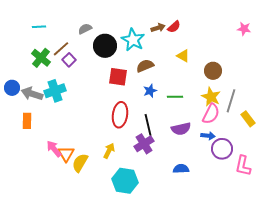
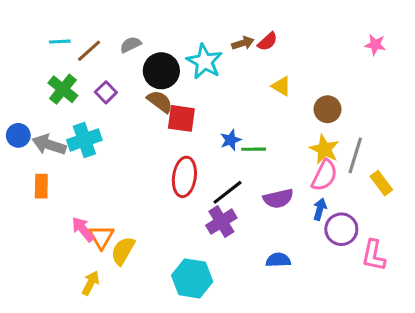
brown line: (61, 49) -> (89, 51), moved
brown semicircle: (145, 66) -> (160, 102), moved, turned 60
green line: (175, 97) -> (254, 149), moved
black line: (148, 125) -> (227, 192), turned 65
blue arrow: (208, 136) -> (320, 209), turned -80
yellow arrow: (109, 151) -> (91, 283), moved

